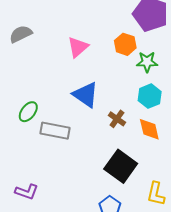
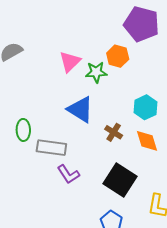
green star: (147, 62) -> (96, 72), moved
green ellipse: (28, 112) -> (23, 130), turned -35
purple L-shape: (27, 192) -> (68, 174), moved, turned 40

